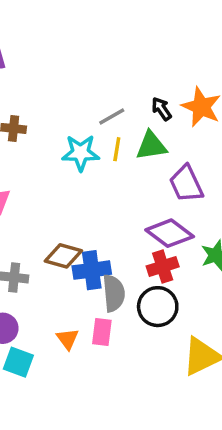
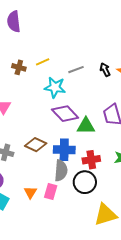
green triangle: (151, 146) -> (86, 126), moved
yellow line: (117, 149) -> (43, 62), moved, turned 48
purple diamond: (170, 233) -> (65, 114), moved
blue cross: (92, 270) -> (64, 150), moved

